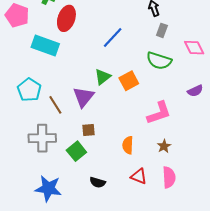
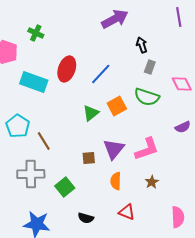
red ellipse: (66, 18) -> (67, 69), moved
orange square: (129, 81) -> (117, 106), moved
purple triangle: (84, 97) -> (114, 149), moved
brown square: (89, 130) -> (89, 158), moved
pink semicircle: (169, 177) -> (178, 217), moved

